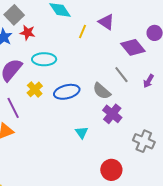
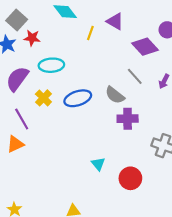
purple cross: (112, 114) -> (128, 119), turned -36
cyan triangle: (82, 132) -> (98, 164), moved

